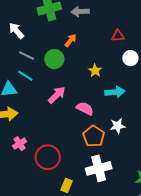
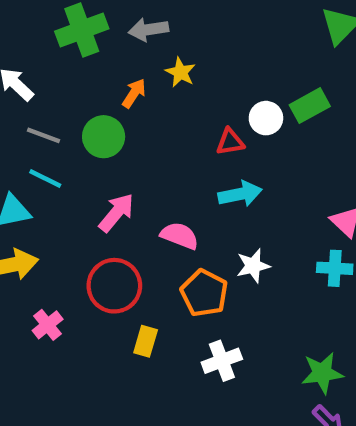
red triangle: (118, 36) -> (230, 142), moved
yellow star: (95, 71) -> (180, 72), moved
red circle: (48, 157) -> (114, 286), moved
white cross: (99, 168) -> (222, 361), size x0.7
yellow rectangle: (66, 186) -> (146, 341), moved

